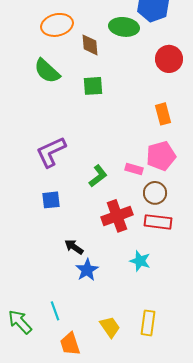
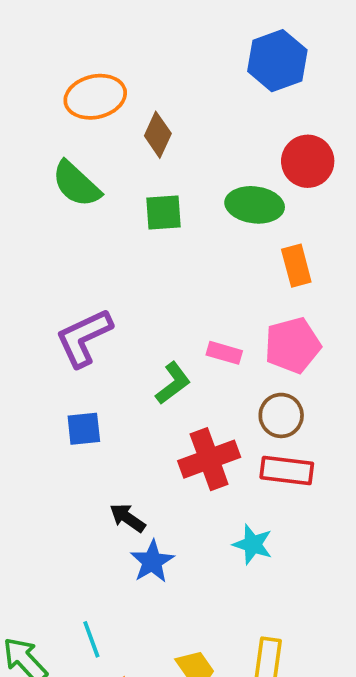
green ellipse: (124, 27) -> (255, 205), moved
brown diamond: (90, 45) -> (158, 135), turned 30
pink rectangle: (134, 169) -> (224, 353), moved

